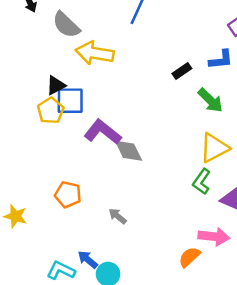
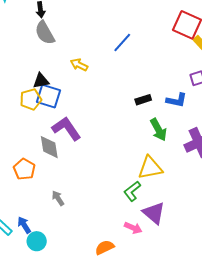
gray semicircle: (66, 25) -> (45, 33), moved
yellow arrow: (95, 53) -> (79, 65), size x0.6
gray diamond: (129, 151) -> (49, 147), moved
pink arrow: (214, 237) -> (133, 228), moved, size x0.7

